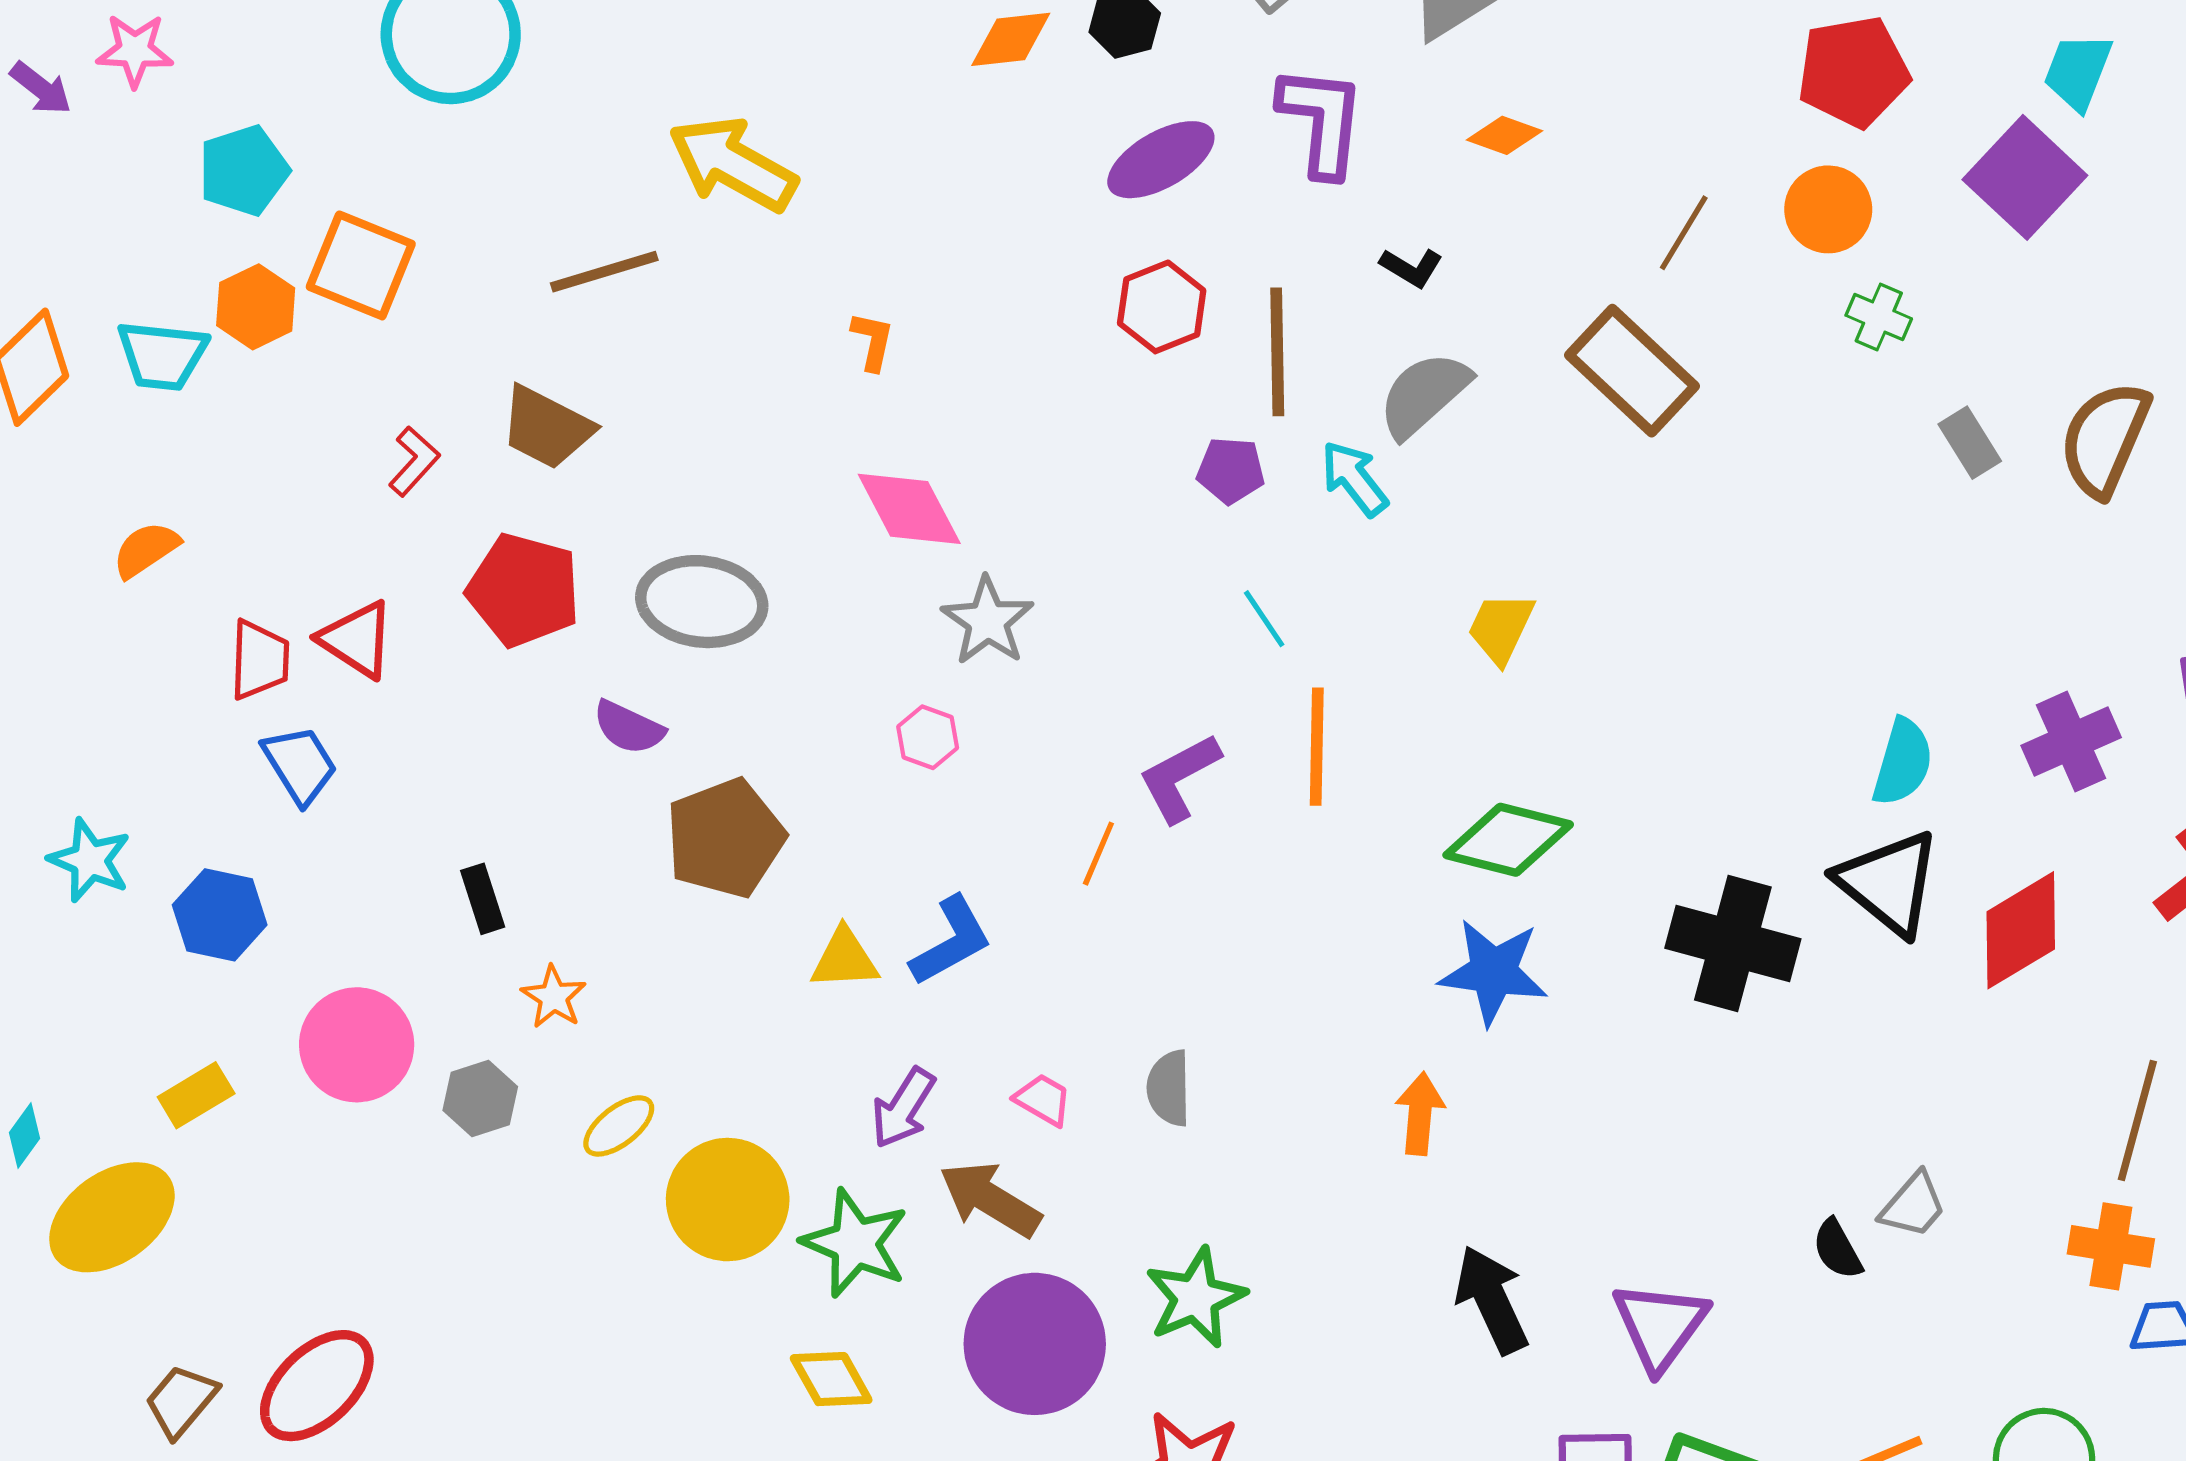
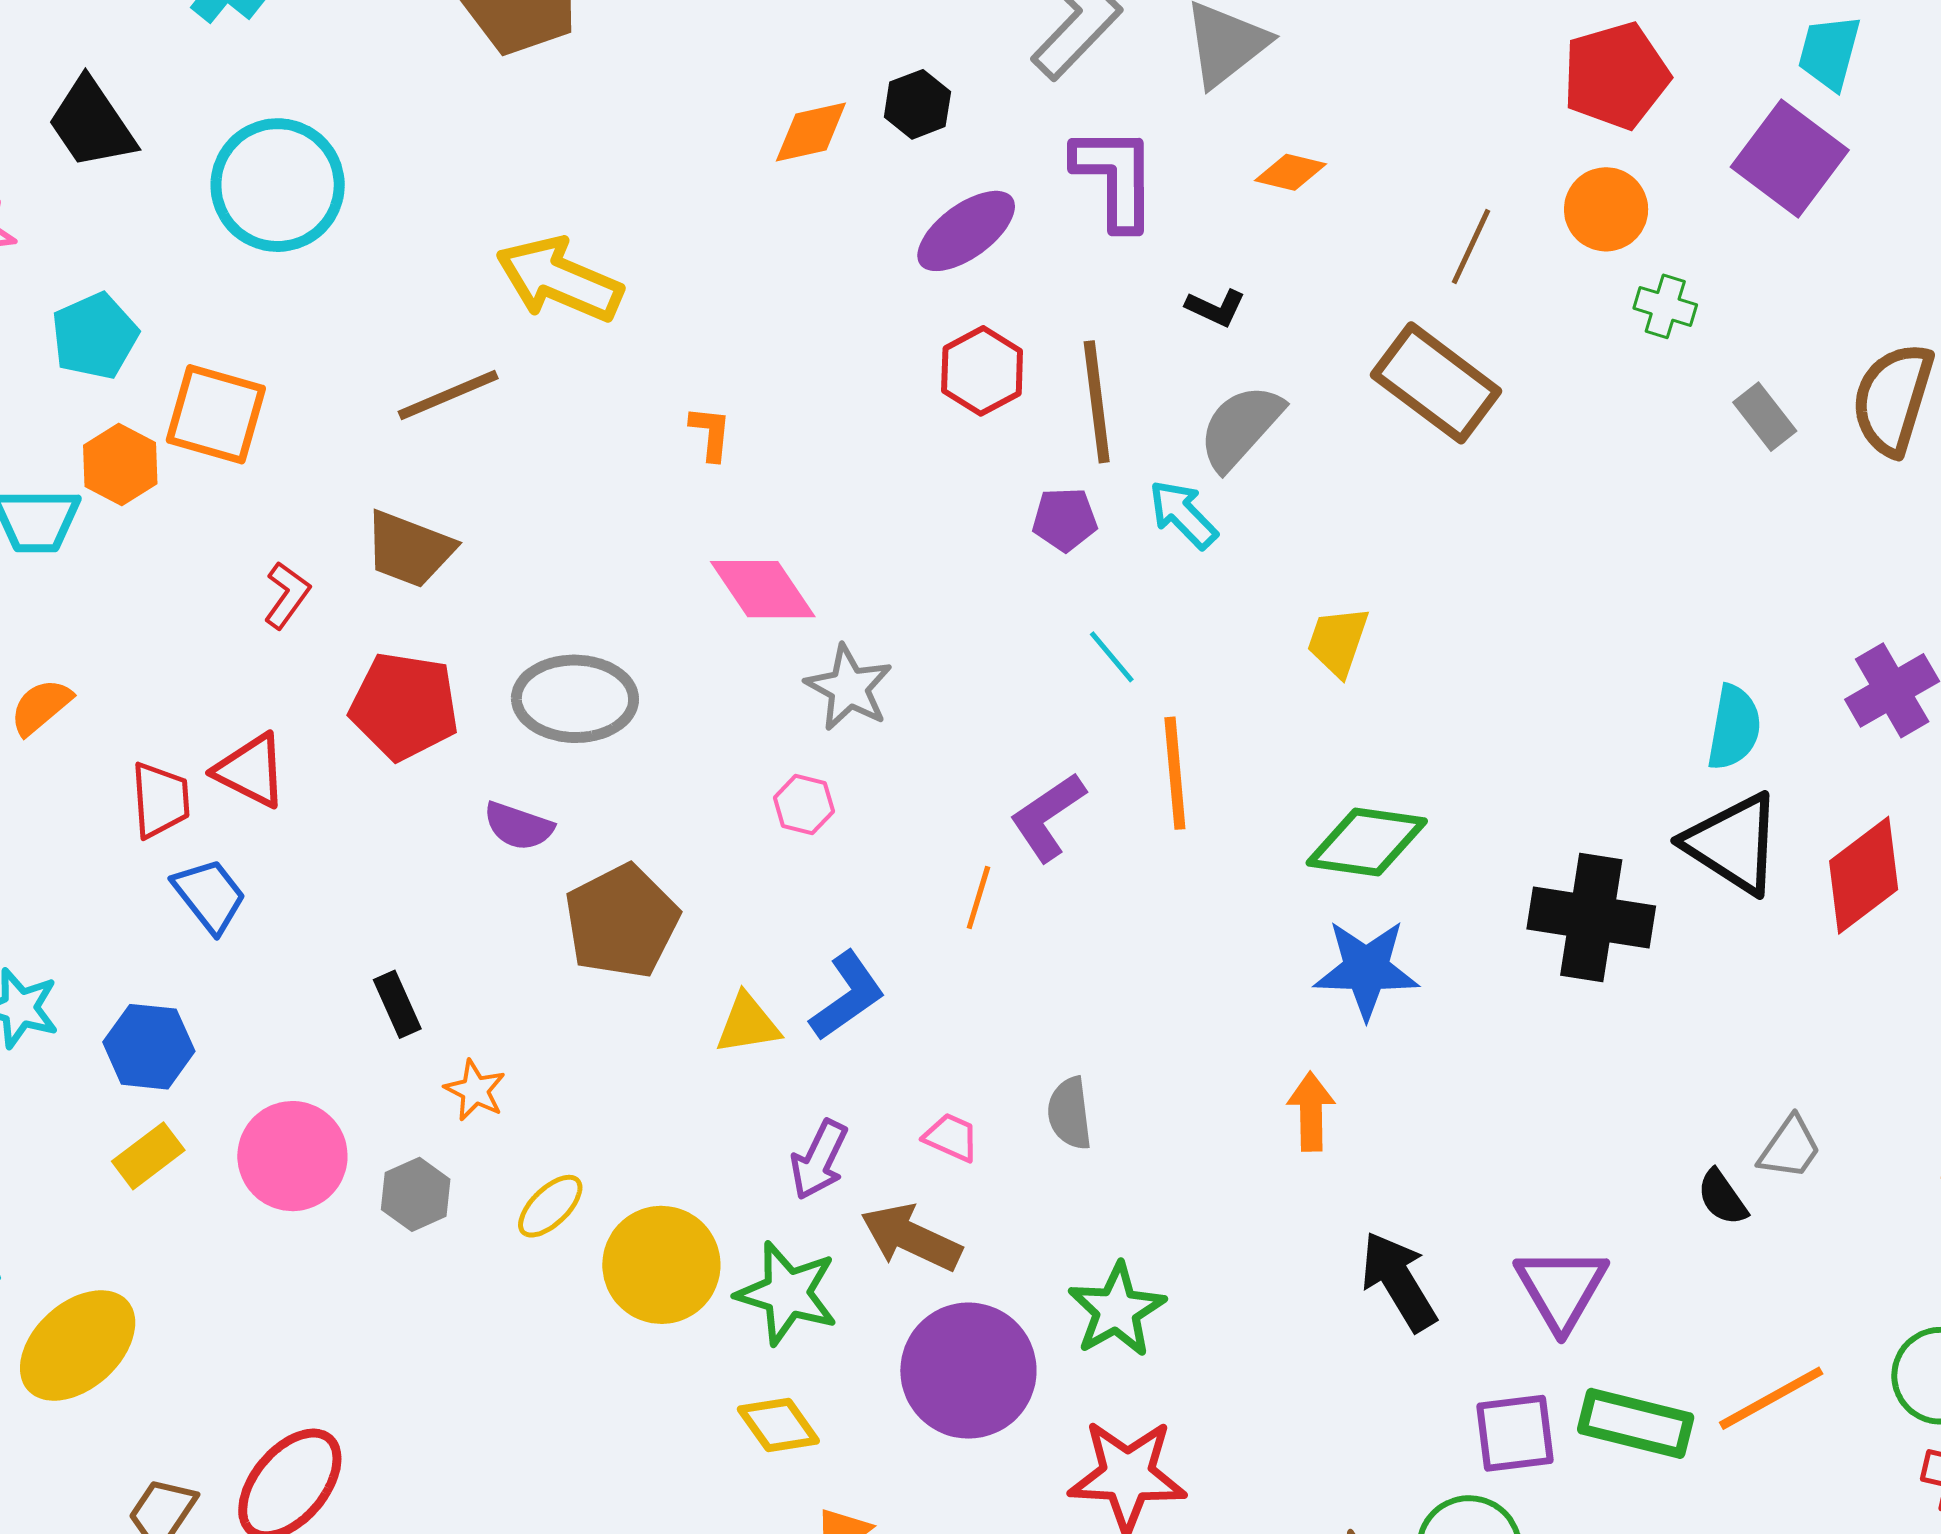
yellow rectangle: (196, 1095) -> (148, 1156), moved

